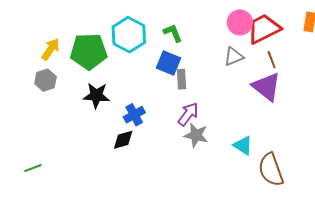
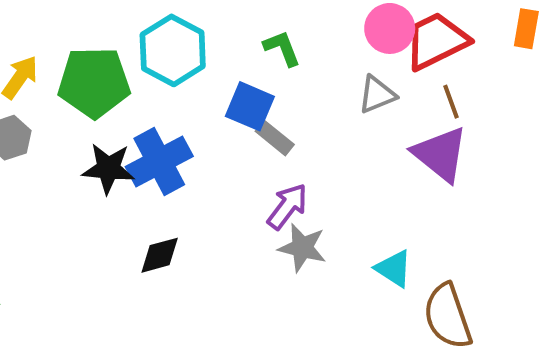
green L-shape: (173, 33) -> (282, 48), moved
gray rectangle: (181, 79) -> (275, 138), turned -48
blue cross: (134, 115) -> (159, 161), moved, size x1.5

